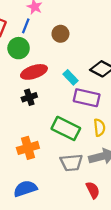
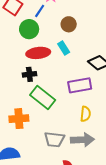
cyan rectangle: (71, 77) -> (64, 48), moved
purple rectangle: (87, 98) -> (80, 85), turned -35
green rectangle: (66, 128) -> (43, 97), moved

